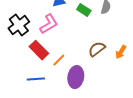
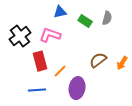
pink L-shape: (49, 24) -> (50, 35), turned -130
red rectangle: (39, 50) -> (40, 61), turned 30

